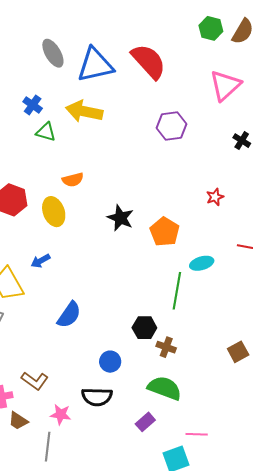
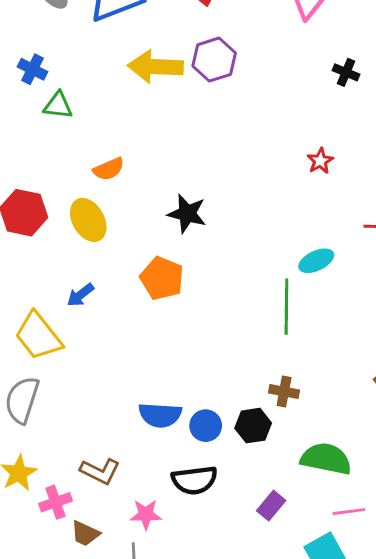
yellow arrow: (84, 111) -> (155, 67), moved
purple hexagon: (171, 126) -> (214, 60), moved
orange pentagon: (165, 232) -> (162, 278), moved
blue semicircle: (69, 315) -> (160, 415), moved, turned 68
black hexagon: (144, 328) -> (253, 426), moved
green semicircle: (165, 388) -> (326, 459), moved

